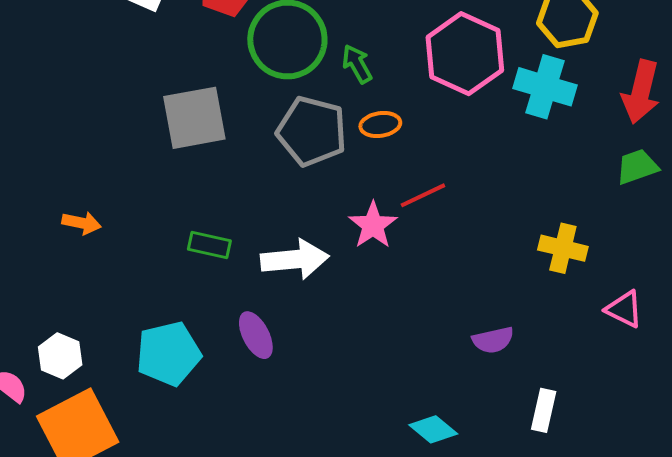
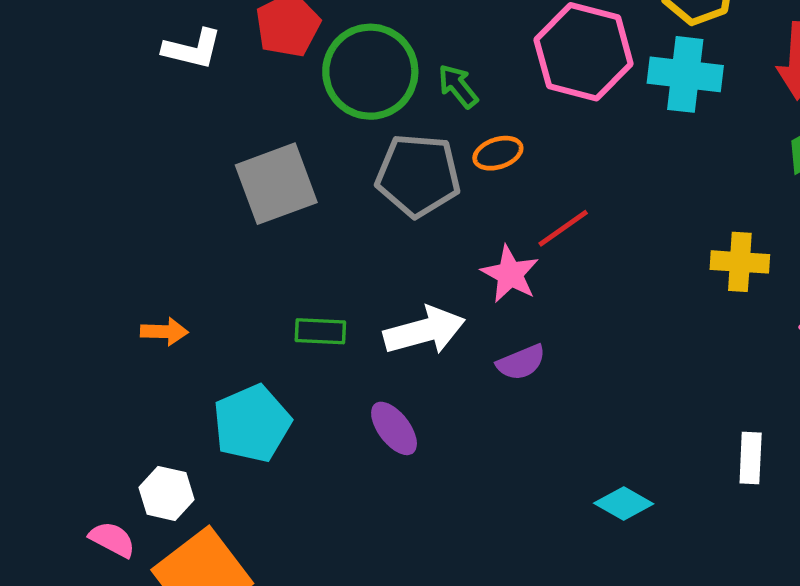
purple semicircle: (493, 340) -> (521, 362), moved
cyan pentagon: (169, 354) -> (252, 424), moved

